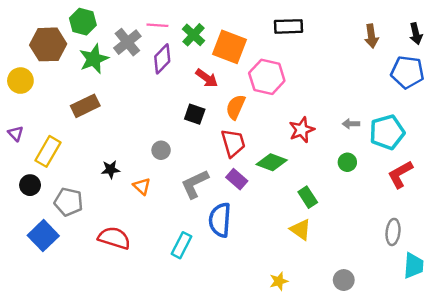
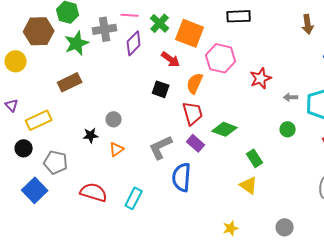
gray cross: (127, 42) -> (105, 29), turned 30
red star: (302, 130) -> (261, 78), moved
gray circle: (161, 150) -> (114, 119), moved
yellow rectangle: (48, 151) -> (39, 120), turned 35
orange triangle: (142, 186) -> (117, 149), turned 42
cyan rectangle: (181, 245) -> (134, 198), moved

